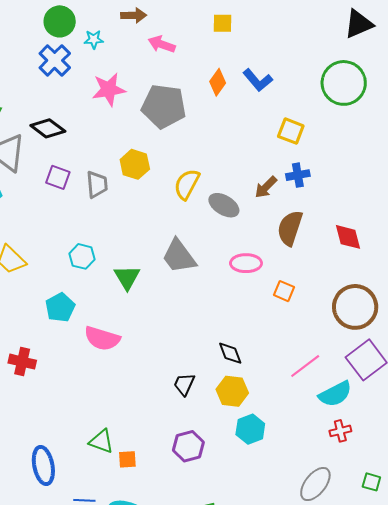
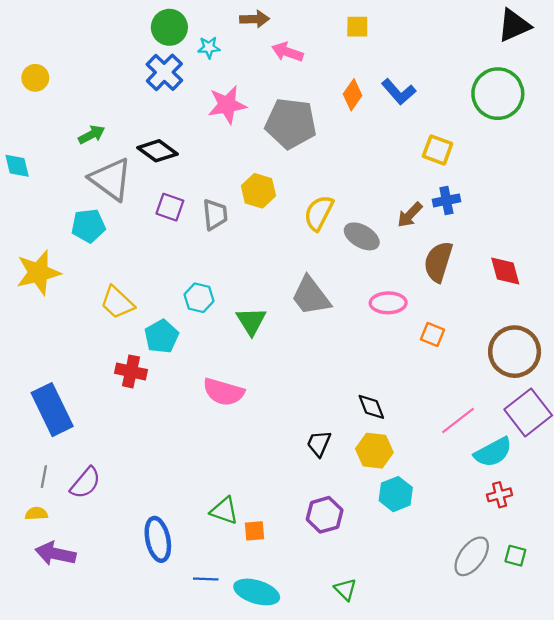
cyan pentagon: (60, 307) -> (162, 336), moved
red cross: (22, 362) -> (131, 371), moved
green square: (371, 482) -> (515, 556), moved

